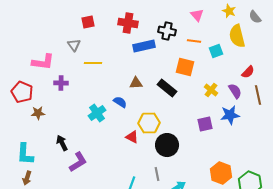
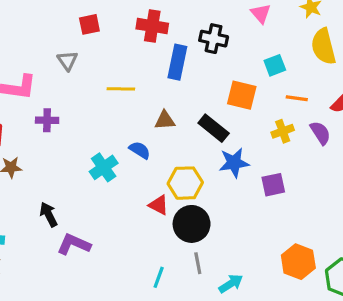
orange line: (194, 41) -> (297, 98), moved
blue rectangle: (144, 46) -> (177, 62), turned -65
cyan square: (216, 51) -> (275, 65), moved
yellow line: (93, 63) -> (121, 89), moved
yellow cross: (211, 90) -> (283, 131), turned 32
blue star: (230, 115) -> (234, 163), moved
black circle: (167, 145) -> (192, 224), moved
purple L-shape: (78, 162) -> (74, 244), turned -125

